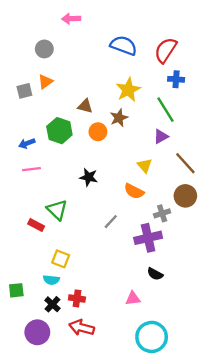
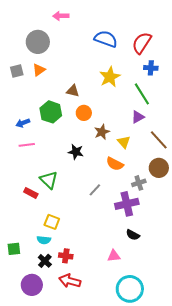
gray circle: (44, 49) -> (38, 42), size x1.5
gray square: (24, 91) -> (17, 71), moved
brown star: (119, 118) -> (102, 132), moved

